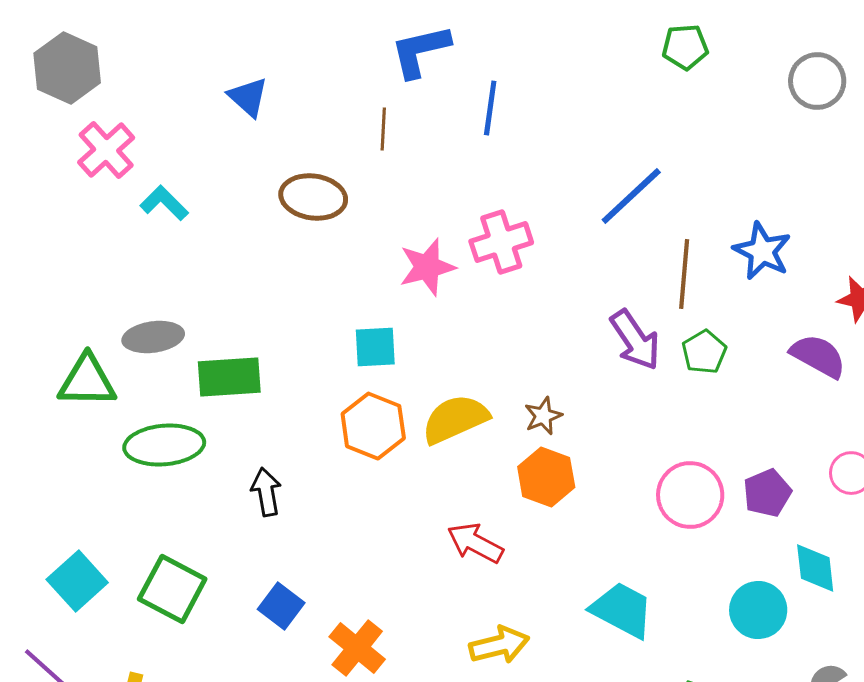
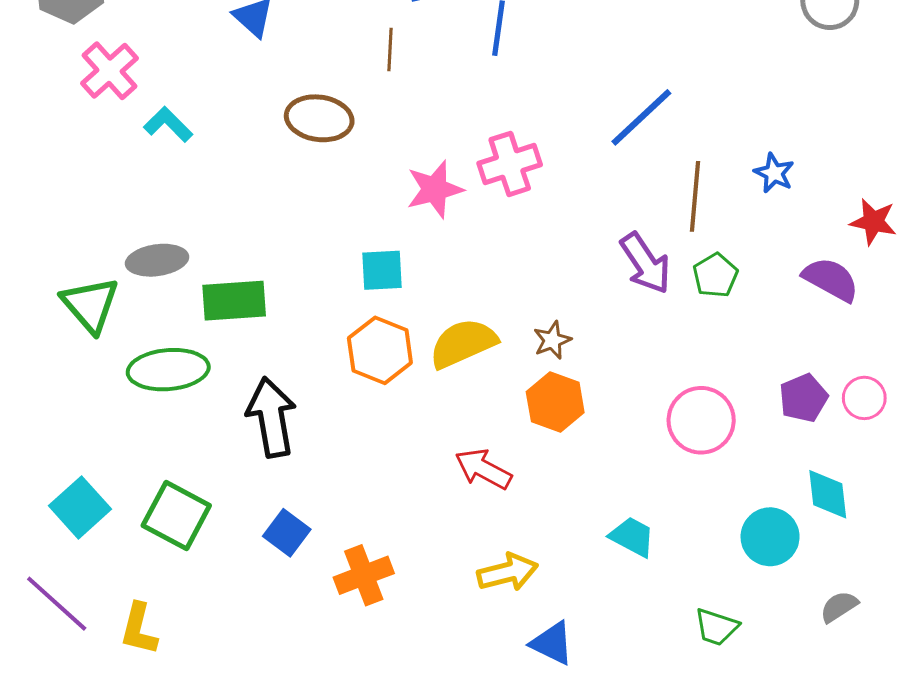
blue star: (762, 251) -> (774, 173), size x0.7
green triangle: (87, 381) -> (90, 305), turned 48
black arrow: (266, 492) -> (272, 417), size x1.6
purple pentagon: (767, 493) -> (803, 398), moved
cyan trapezoid: (622, 610) -> (632, 537), size x0.7
orange cross: (357, 648) -> (364, 575), turned 30

